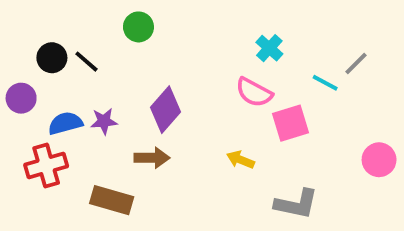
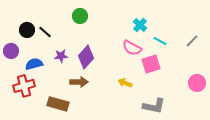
green circle: (138, 27) -> (80, 16), moved
gray line: (356, 64) -> (192, 41), moved
cyan line: (325, 83) -> (160, 41), moved
purple star: (104, 121) -> (61, 56), moved

